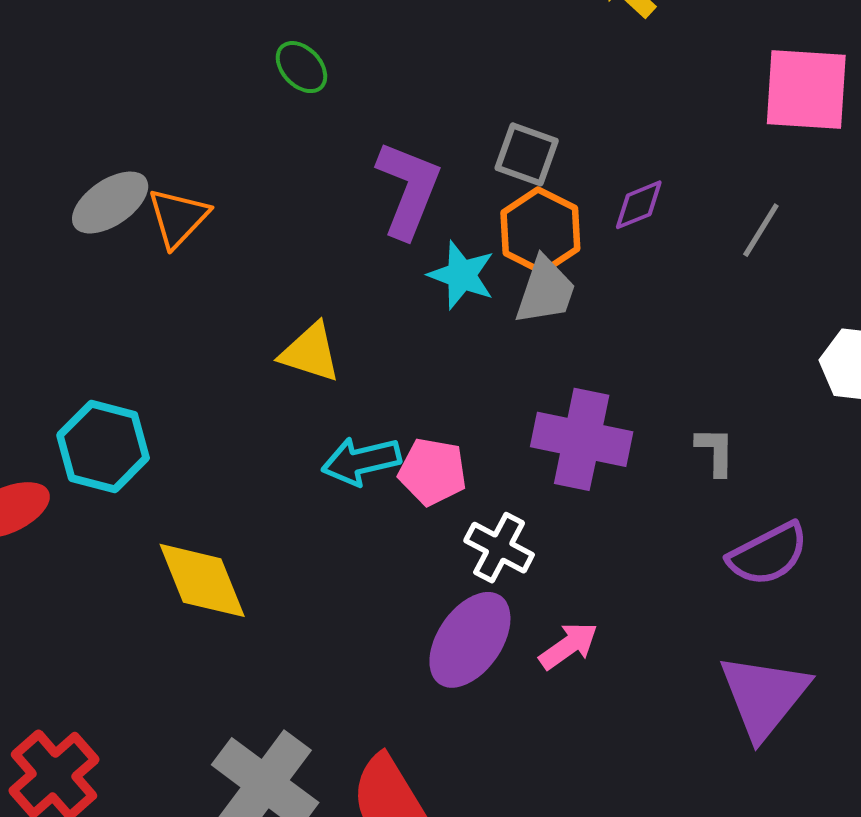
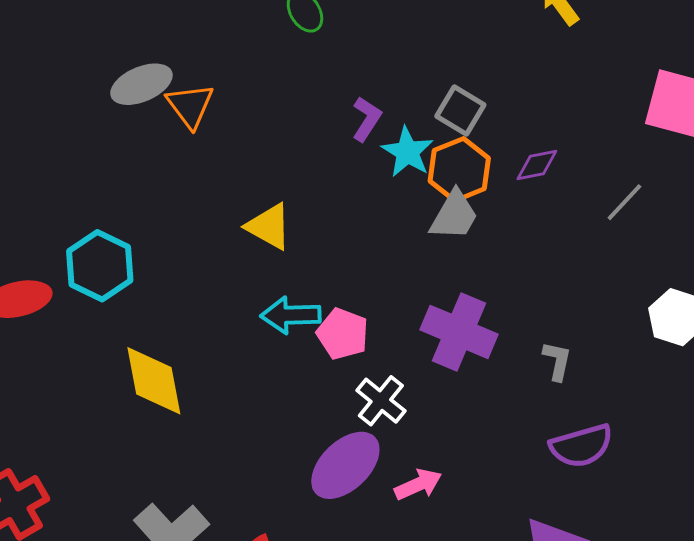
purple L-shape: (408, 189) -> (367, 119), size x0.6
orange triangle: (178, 218) -> (190, 106), turned -32
cyan star: (462, 275) -> (407, 152), moved

